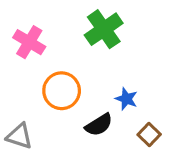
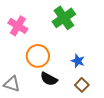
black semicircle: (99, 125) -> (49, 79), moved, turned 60
brown square: (149, 135) -> (82, 85), moved

